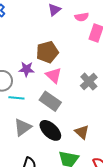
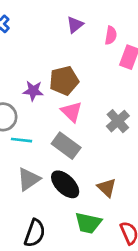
pink semicircle: (82, 17) -> (111, 35), turned -72
purple star: (26, 69) -> (33, 91), moved

